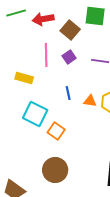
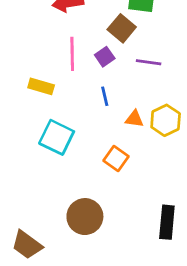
brown square: (70, 30) -> (122, 28), moved
blue line: (68, 93) -> (105, 96), moved
orange square: (56, 131) -> (116, 159), moved

